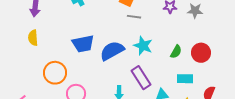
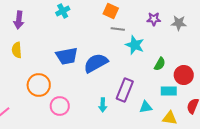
cyan star: (143, 46) -> (135, 45), moved
red circle: (201, 53) -> (184, 75), moved
purple rectangle: (141, 78) -> (125, 90), turned 55

